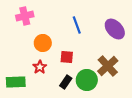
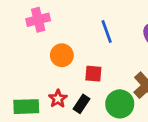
red star: (40, 67) -> (58, 99), moved
black rectangle: (66, 82) -> (82, 104), moved

